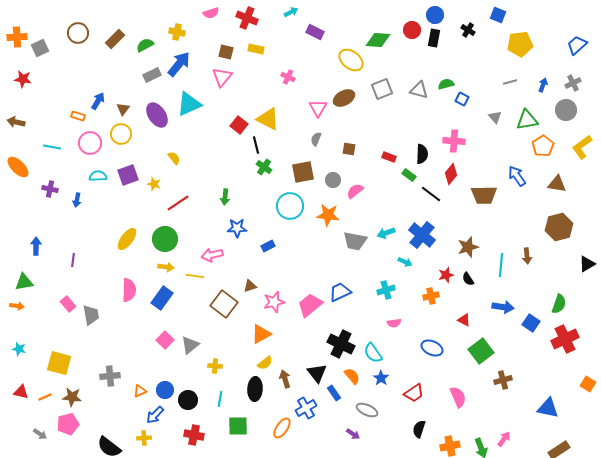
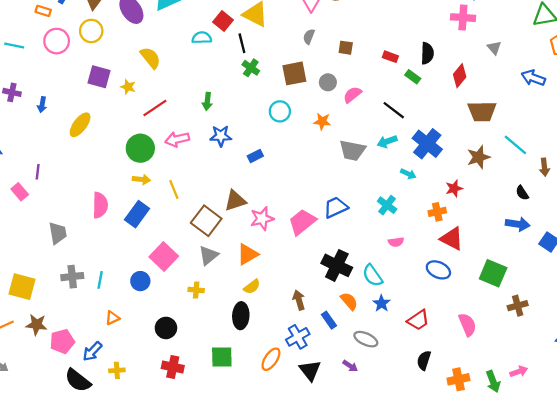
gray triangle: (495, 117) -> (494, 48), moved
pink cross: (454, 141) -> (463, 18), moved
yellow semicircle: (174, 158) -> (150, 58), size x1.5
purple square: (128, 175) -> (99, 77), turned 35
cyan semicircle: (98, 176) -> (202, 38), moved
blue arrow: (517, 176) -> (533, 78), turned -35
black line: (431, 194) -> (394, 110), moved
brown trapezoid: (484, 195) -> (482, 111), moved
cyan circle: (290, 206) -> (280, 111), size x0.7
orange star: (328, 215) -> (322, 121), size x0.7
yellow ellipse: (127, 239) -> (80, 125), moved
pink arrow: (212, 255) -> (177, 139), moved
cyan line: (501, 265) -> (515, 145), moved, turned -55
yellow line: (195, 276) -> (174, 190), turned 60
black semicircle: (468, 279) -> (522, 193), moved
brown triangle: (250, 286) -> (235, 201), size x1.5
cyan cross: (386, 290) -> (387, 205), turned -36
pink rectangle: (68, 304) -> (20, 192), moved
red triangle: (464, 320) -> (452, 239), moved, size x1.6
pink square: (165, 340) -> (164, 256), moved, size x1.4
gray triangle: (190, 345) -> (208, 255), moved
green square: (481, 351) -> (493, 273), turned -30
black triangle: (317, 373) -> (310, 370), moved
gray cross: (110, 376) -> (72, 277), moved
brown arrow: (285, 379) -> (299, 300), moved
blue circle: (165, 390) -> (140, 281), moved
cyan line: (220, 399) -> (100, 280), moved
blue arrow: (155, 415) -> (92, 351), moved
pink pentagon: (68, 424) -> (62, 341), moved
pink arrow: (504, 439) -> (519, 371), turned 35

